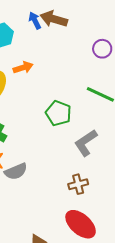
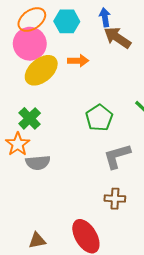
brown arrow: (54, 19) -> (117, 38), moved
brown cross: (78, 184) -> (115, 199), moved

